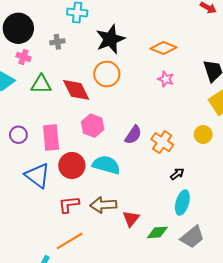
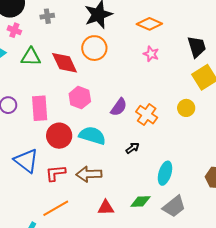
black arrow: (177, 174) -> (133, 148), moved
blue triangle: (37, 175) -> (26, 161), moved
red triangle: (131, 219) -> (106, 208), moved, turned 48

